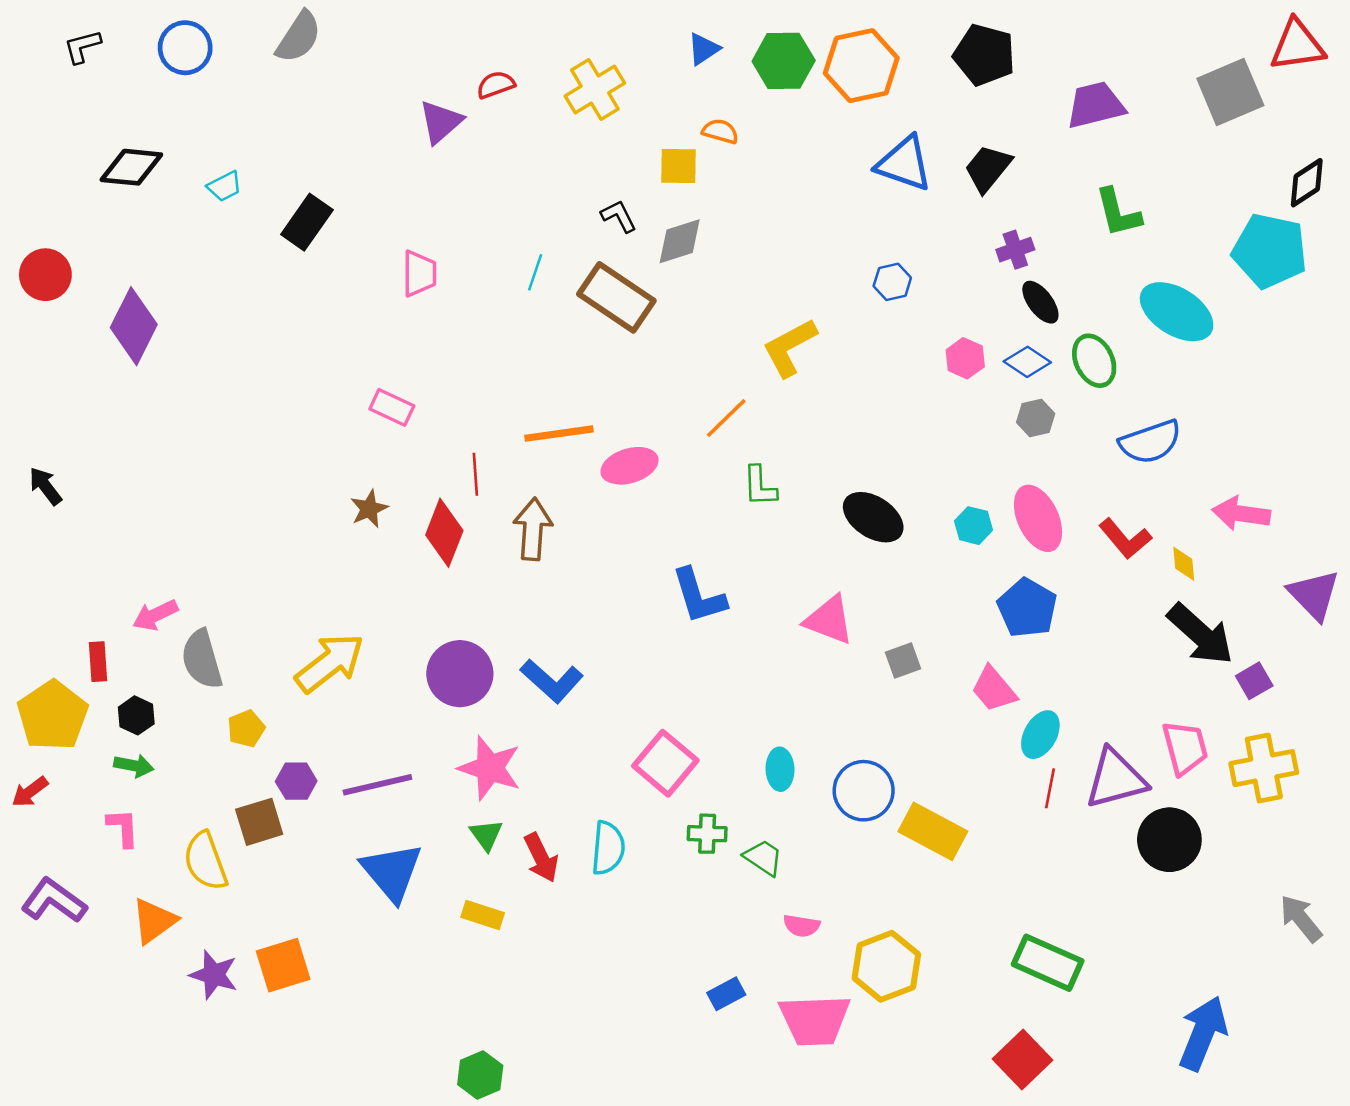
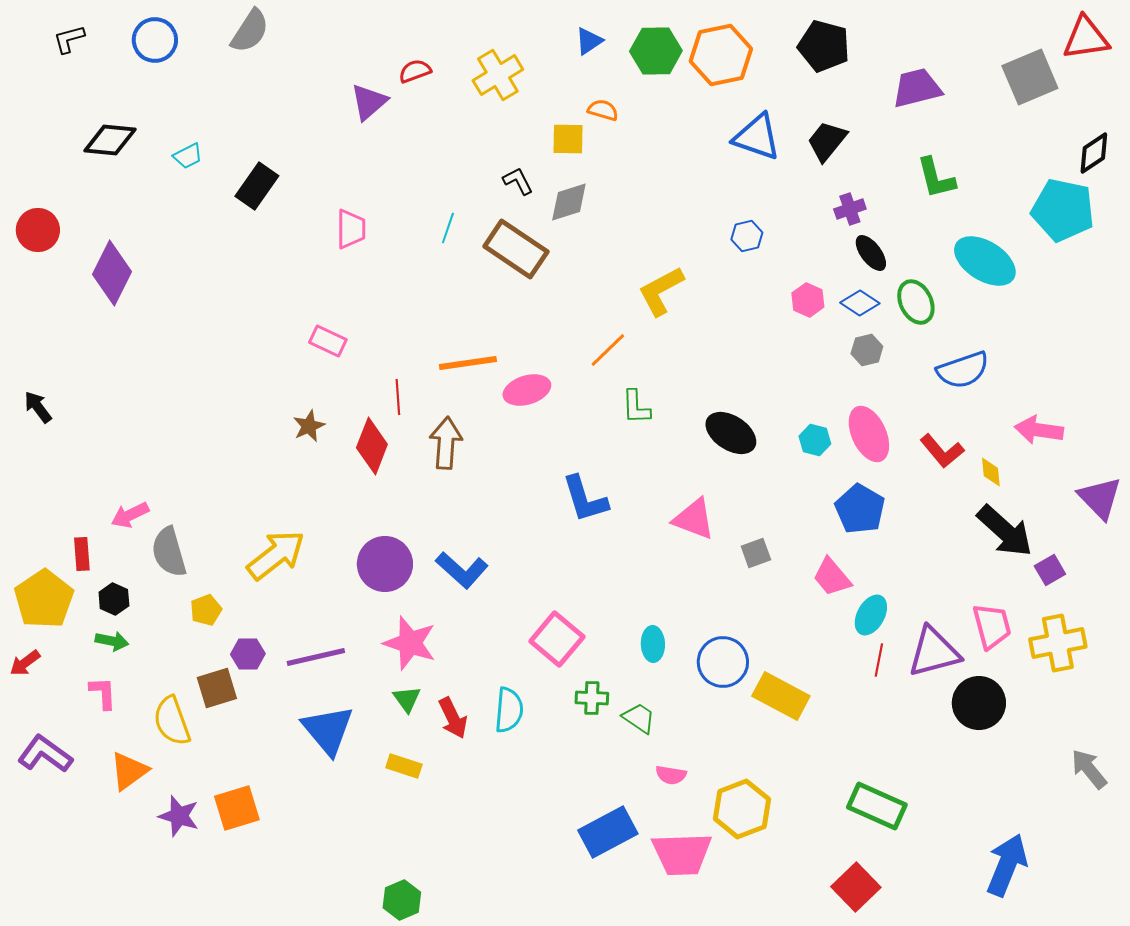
blue rectangle: (726, 994) -> (608, 832), size x1.8

